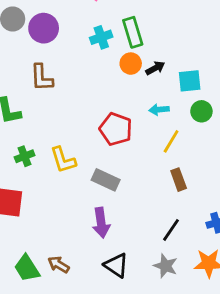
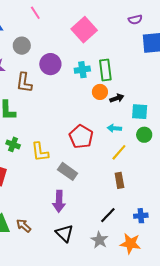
purple circle: (44, 28) -> (50, 64), moved
brown L-shape: (42, 78) -> (24, 83), moved
green cross: (25, 156) -> (13, 144), turned 32

